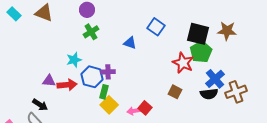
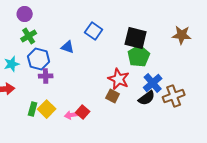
brown star: (227, 31) -> (182, 35), moved
red star: (183, 63) -> (119, 79), moved
blue hexagon: (92, 77) -> (39, 59), moved
green rectangle: (104, 92) -> (33, 109), moved
black semicircle: (209, 94) -> (147, 98), turned -30

